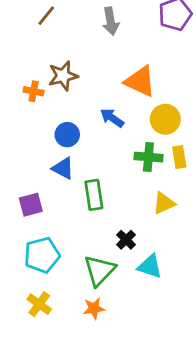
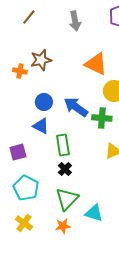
blue arrow: (112, 118) -> (76, 107), moved, size x1.4
black cross: (126, 240) -> (65, 169), moved
cyan pentagon: (42, 255) -> (26, 188), turned -30
cyan triangle: (150, 266) -> (94, 213), moved

